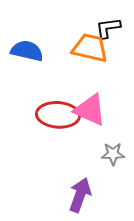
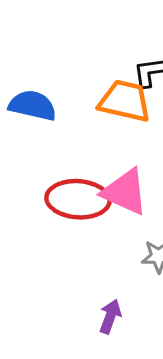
purple arrow: (80, 195) -> (110, 316), size x0.7

